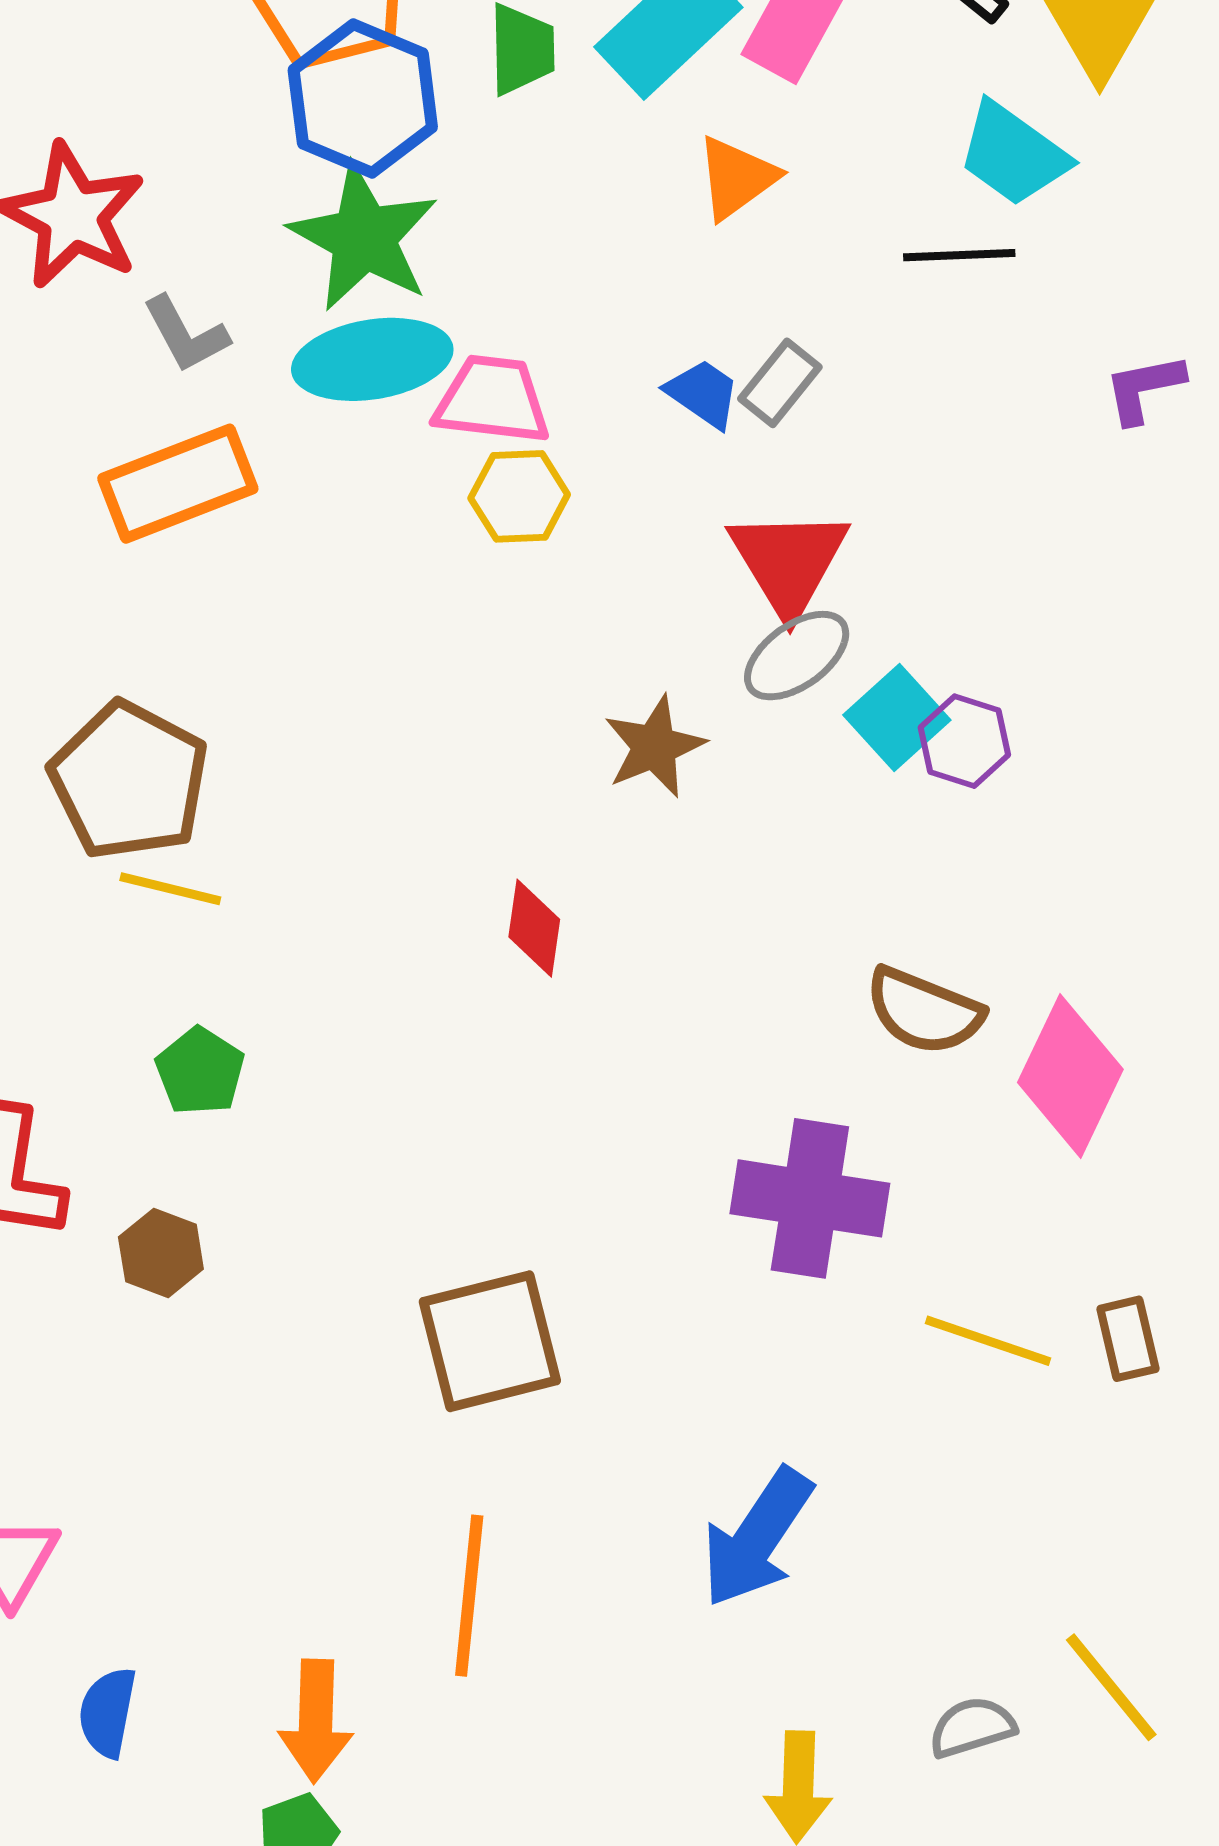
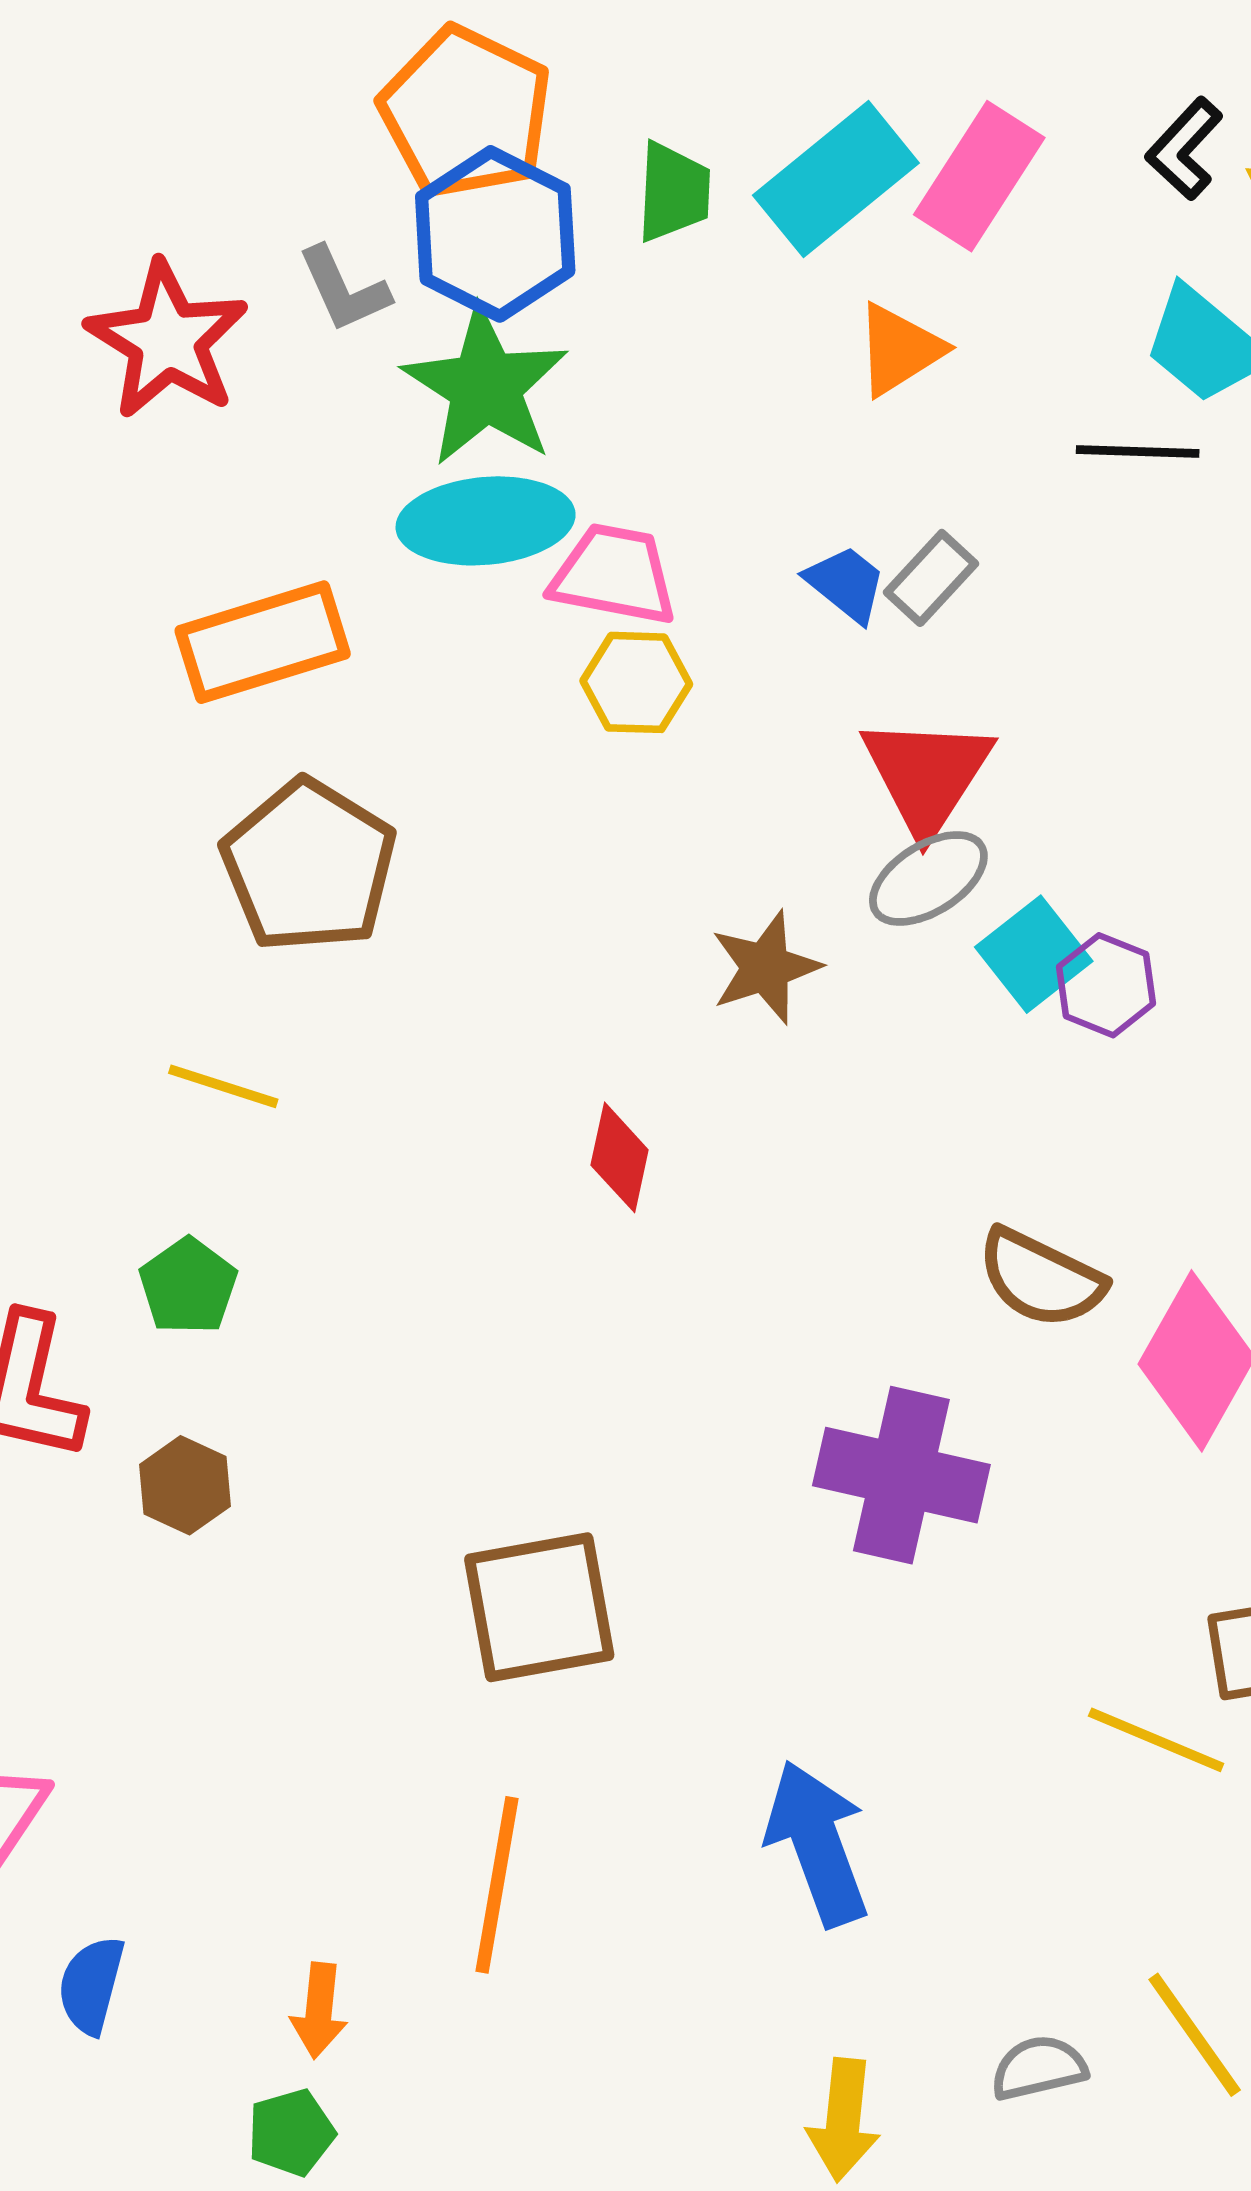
gray L-shape: (186, 334) -> (344, 289), moved
brown pentagon: (129, 781) -> (309, 866), moved
green pentagon: (200, 1071) -> (188, 1286), moved
yellow line: (988, 1341) -> (1156, 1740), moved
blue arrow: (757, 1538) -> (817, 1843), turned 122
orange arrow: (316, 1721) -> (319, 2011), size x0.7

